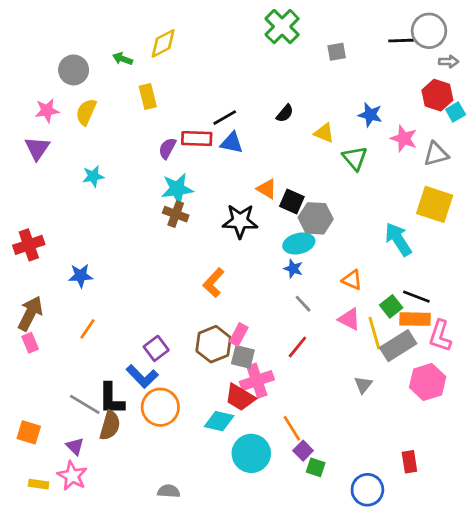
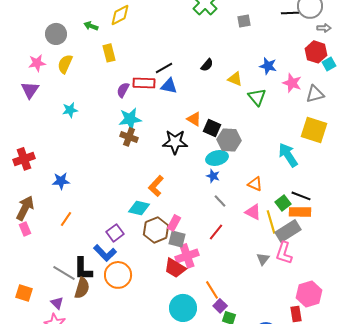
pink L-shape: (440, 336) -> (284, 253), moved
pink hexagon: (428, 382) -> (309, 294), moved
cyan diamond: (219, 421) -> (139, 208), moved

